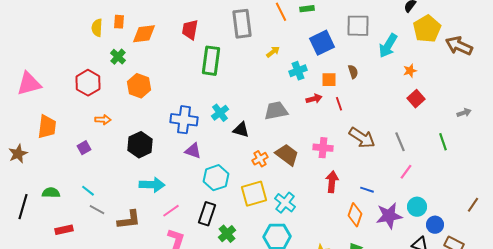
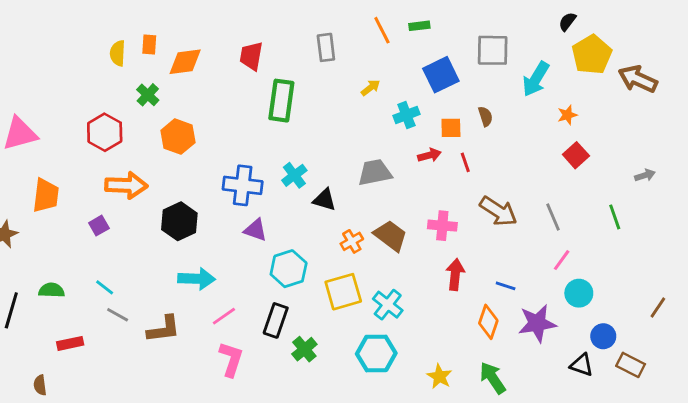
gray rectangle: (242, 24) -> (326, 47), size x0.7
orange arrow: (103, 120) -> (126, 185), size x1.8
cyan circle: (417, 207) -> (579, 293), moved

